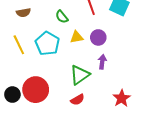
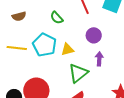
yellow triangle: (77, 37) -> (68, 49), moved
yellow line: (19, 45) -> (17, 48), turned -54

